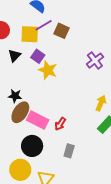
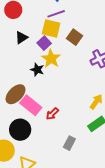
brown square: (62, 31) -> (75, 37), moved
yellow square: (30, 34) -> (51, 29), moved
black star: (15, 96) -> (37, 70), moved
gray rectangle: (69, 151) -> (69, 143), moved

